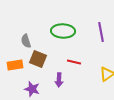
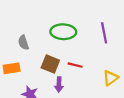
brown square: (38, 59) -> (50, 64), moved

